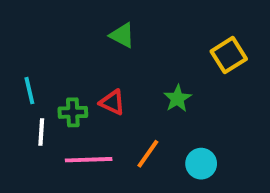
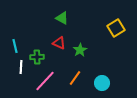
green star: (177, 98) -> (80, 50), moved
red triangle: (112, 102) -> (59, 43), moved
pink line: (89, 160) -> (45, 81), turned -45

